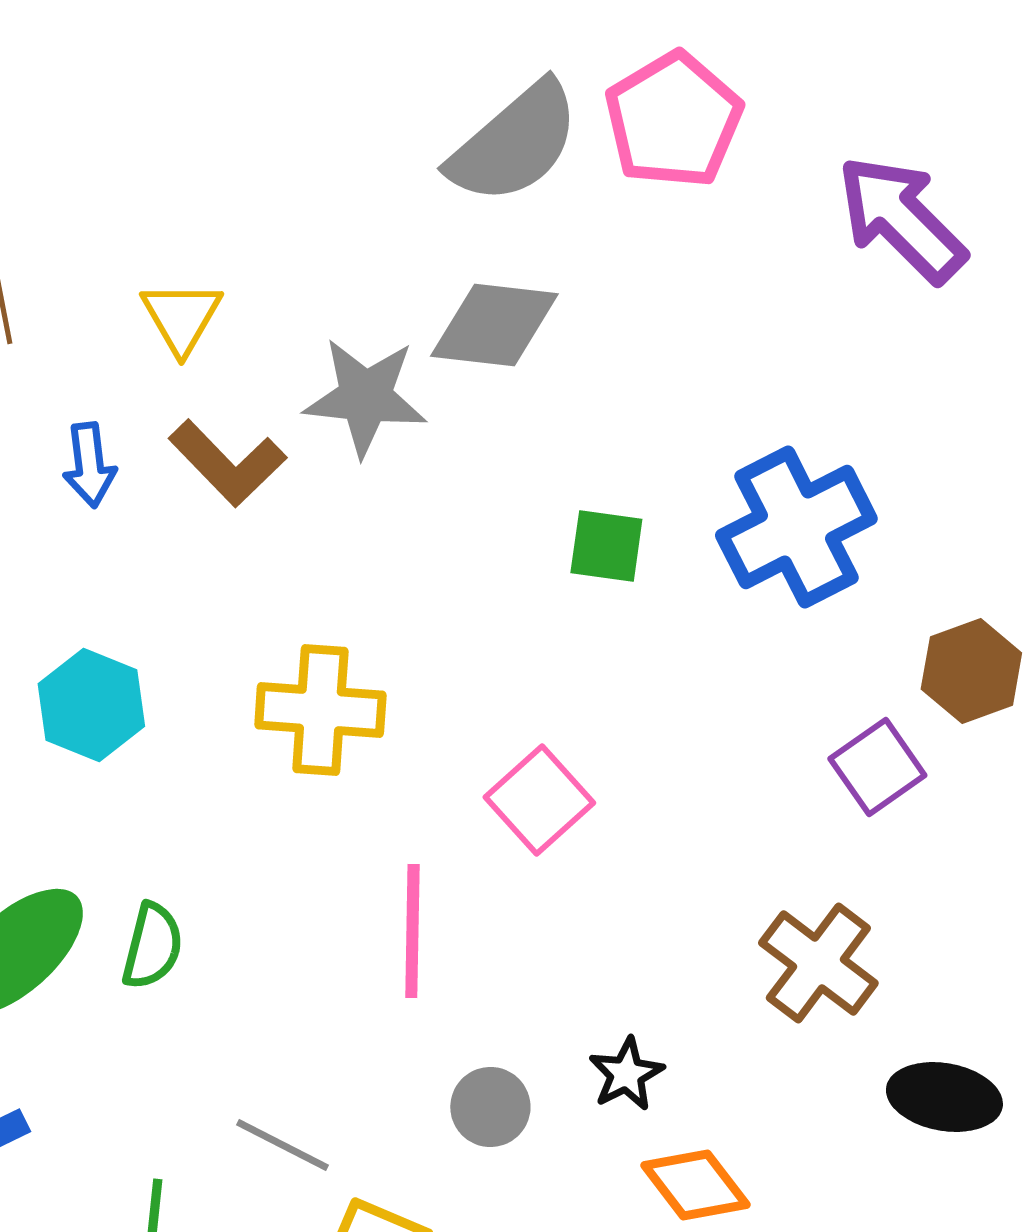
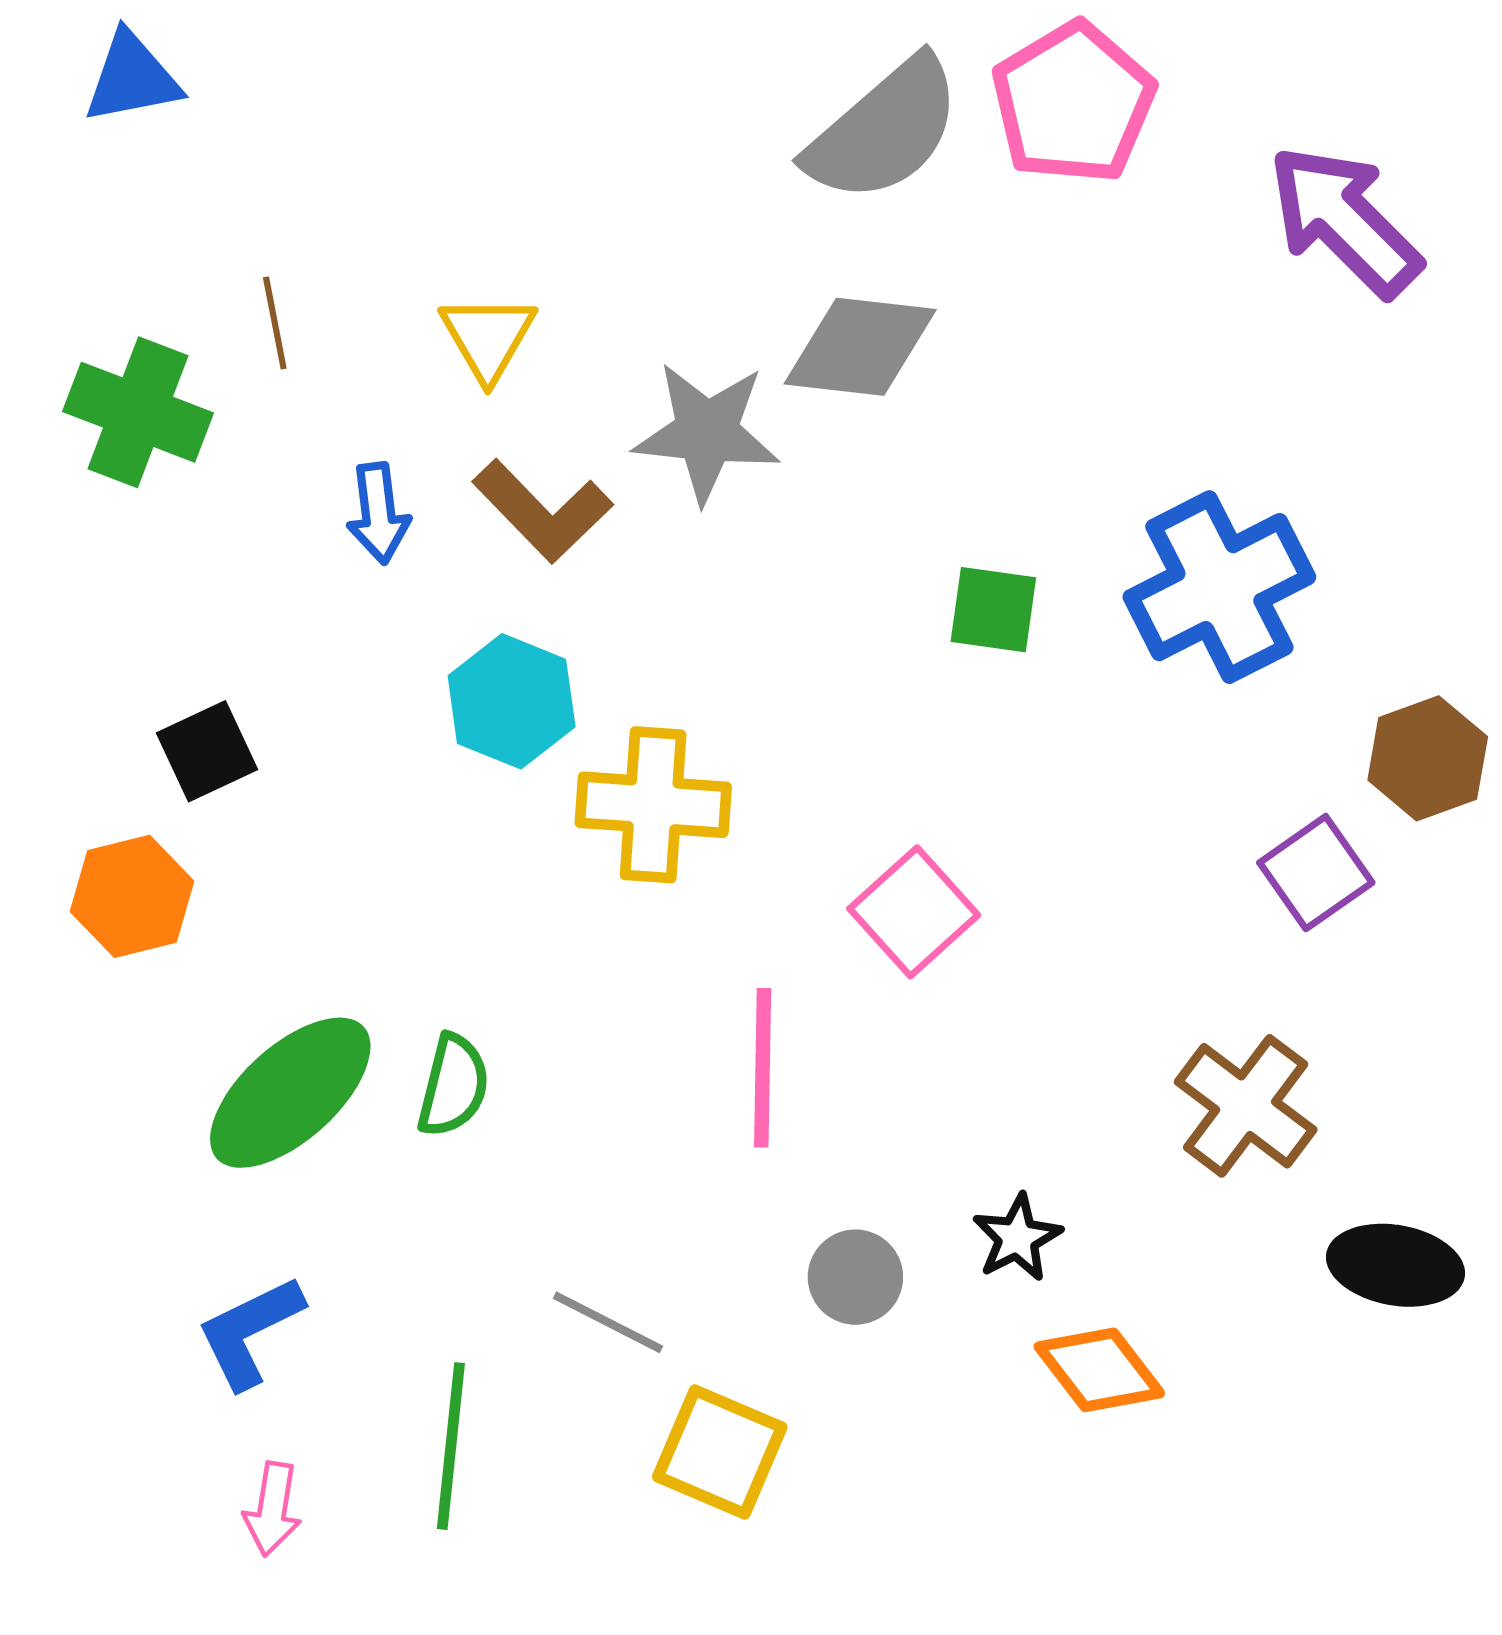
cyan hexagon: (91, 705) -> (512, 701), moved

